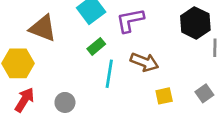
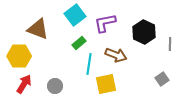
black hexagon: (195, 23) -> (144, 32), moved
yellow square: (164, 96) -> (106, 84), moved, size x1.5

